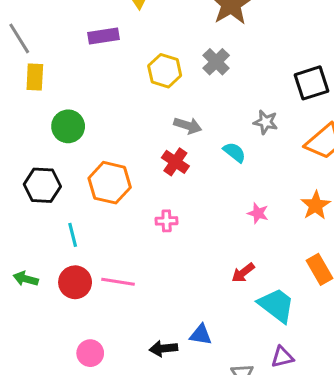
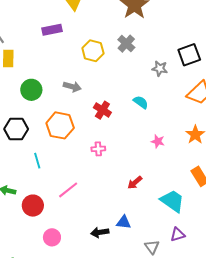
gray star: (266, 122) -> (160, 69), moved
gray arrow: (188, 126) -> (72, 87), moved
red arrow: (243, 273) -> (135, 183), moved
red circle: (75, 282) -> (33, 206), moved
pink line: (118, 282) -> (68, 190), turned -45

